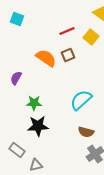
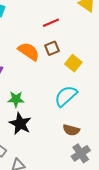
yellow square: (91, 37) -> (73, 63), moved
black star: (38, 126) -> (20, 124), turned 30

